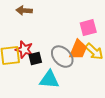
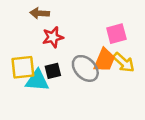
red star: (24, 50) -> (53, 37), moved, turned -30
cyan triangle: (49, 80) -> (37, 80), moved

